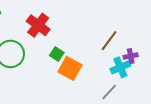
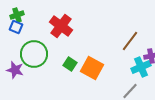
green square: (57, 54) -> (70, 64), moved

